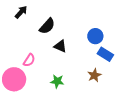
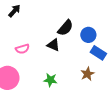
black semicircle: (47, 26) -> (65, 28), moved
pink semicircle: (29, 60) -> (22, 49), moved, turned 40

